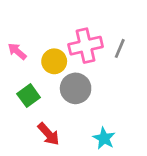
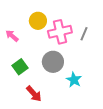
yellow circle: (54, 61) -> (38, 21), moved
cyan star: (104, 138) -> (74, 80), moved

